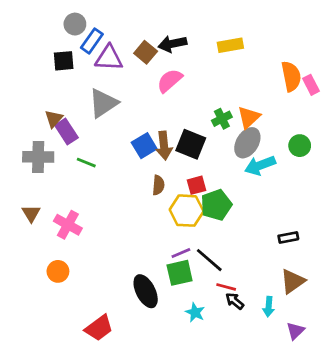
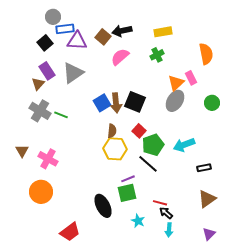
blue rectangle: (92, 41) -> (65, 29), turned 48
black square: (64, 61) -> (45, 43), turned -35
pink rectangle: (311, 85) -> (191, 78), moved
green cross: (222, 119) -> (157, 55), moved
purple rectangle: (66, 131) -> (47, 71), moved
gray cross: (38, 157) -> (40, 111), moved, turned 30
cyan arrow: (260, 165) -> (184, 145), moved
red square: (196, 185) -> (139, 131), turned -32
yellow hexagon: (187, 211) -> (115, 149), moved
black line: (209, 260) -> (148, 164), moved
orange circle: (58, 271) -> (41, 192), size x1.5
cyan arrow: (269, 307) -> (169, 230), moved

